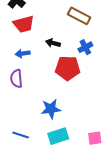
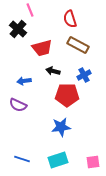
red trapezoid: (24, 24) -> (42, 48), moved
purple semicircle: (16, 79) -> (18, 105), turned -60
blue star: (51, 109) -> (61, 127), moved

